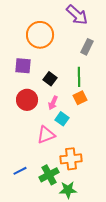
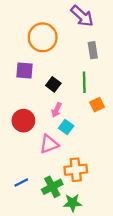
gray rectangle: (87, 47) -> (93, 50), turned -35
orange square: (80, 98) -> (97, 105), moved
red circle: (27, 100) -> (23, 121), moved

